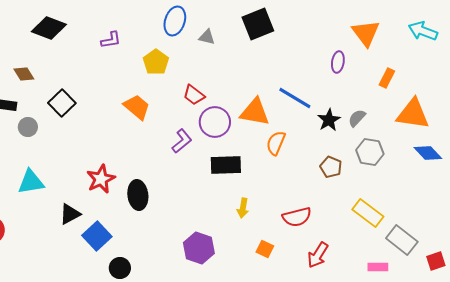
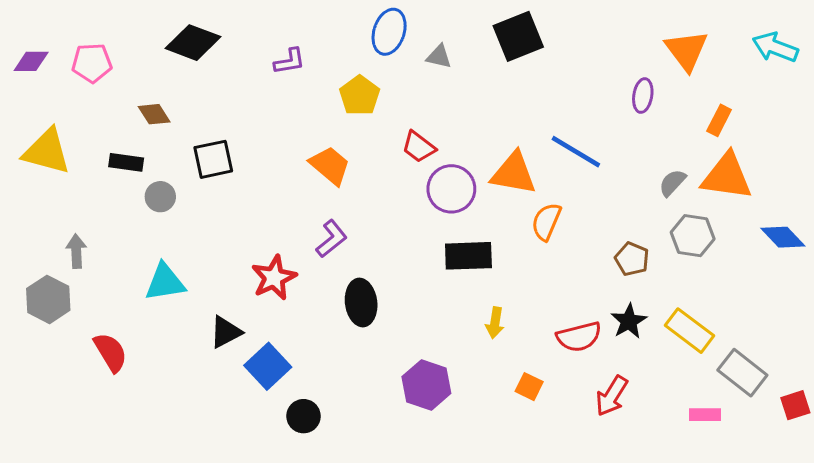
black square: (62, 103) -> (213, 159), turned 32
orange triangle: (413, 114) -> (727, 176), moved
black star: (329, 120) -> (629, 321), moved
purple L-shape: (182, 141) -> (332, 239), moved
black ellipse: (138, 195) -> (361, 303), moved

